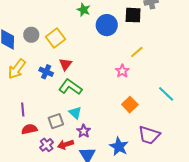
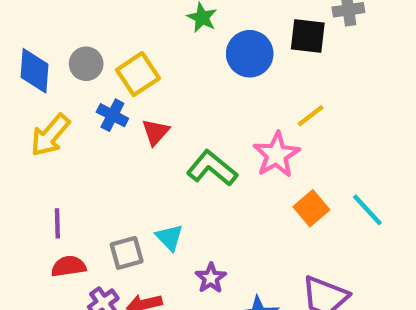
pink star: (122, 71) -> (276, 155), size x1.5
blue cross: (46, 72) -> (112, 115), moved
green L-shape: (70, 87) -> (212, 168), moved
orange square: (130, 105) -> (311, 208), moved
purple star: (84, 131) -> (211, 278), moved

